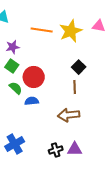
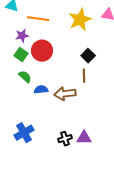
orange line: (42, 30) -> (38, 19), moved
red circle: (34, 77) -> (42, 51), moved
brown arrow: (69, 115) -> (65, 94), moved

